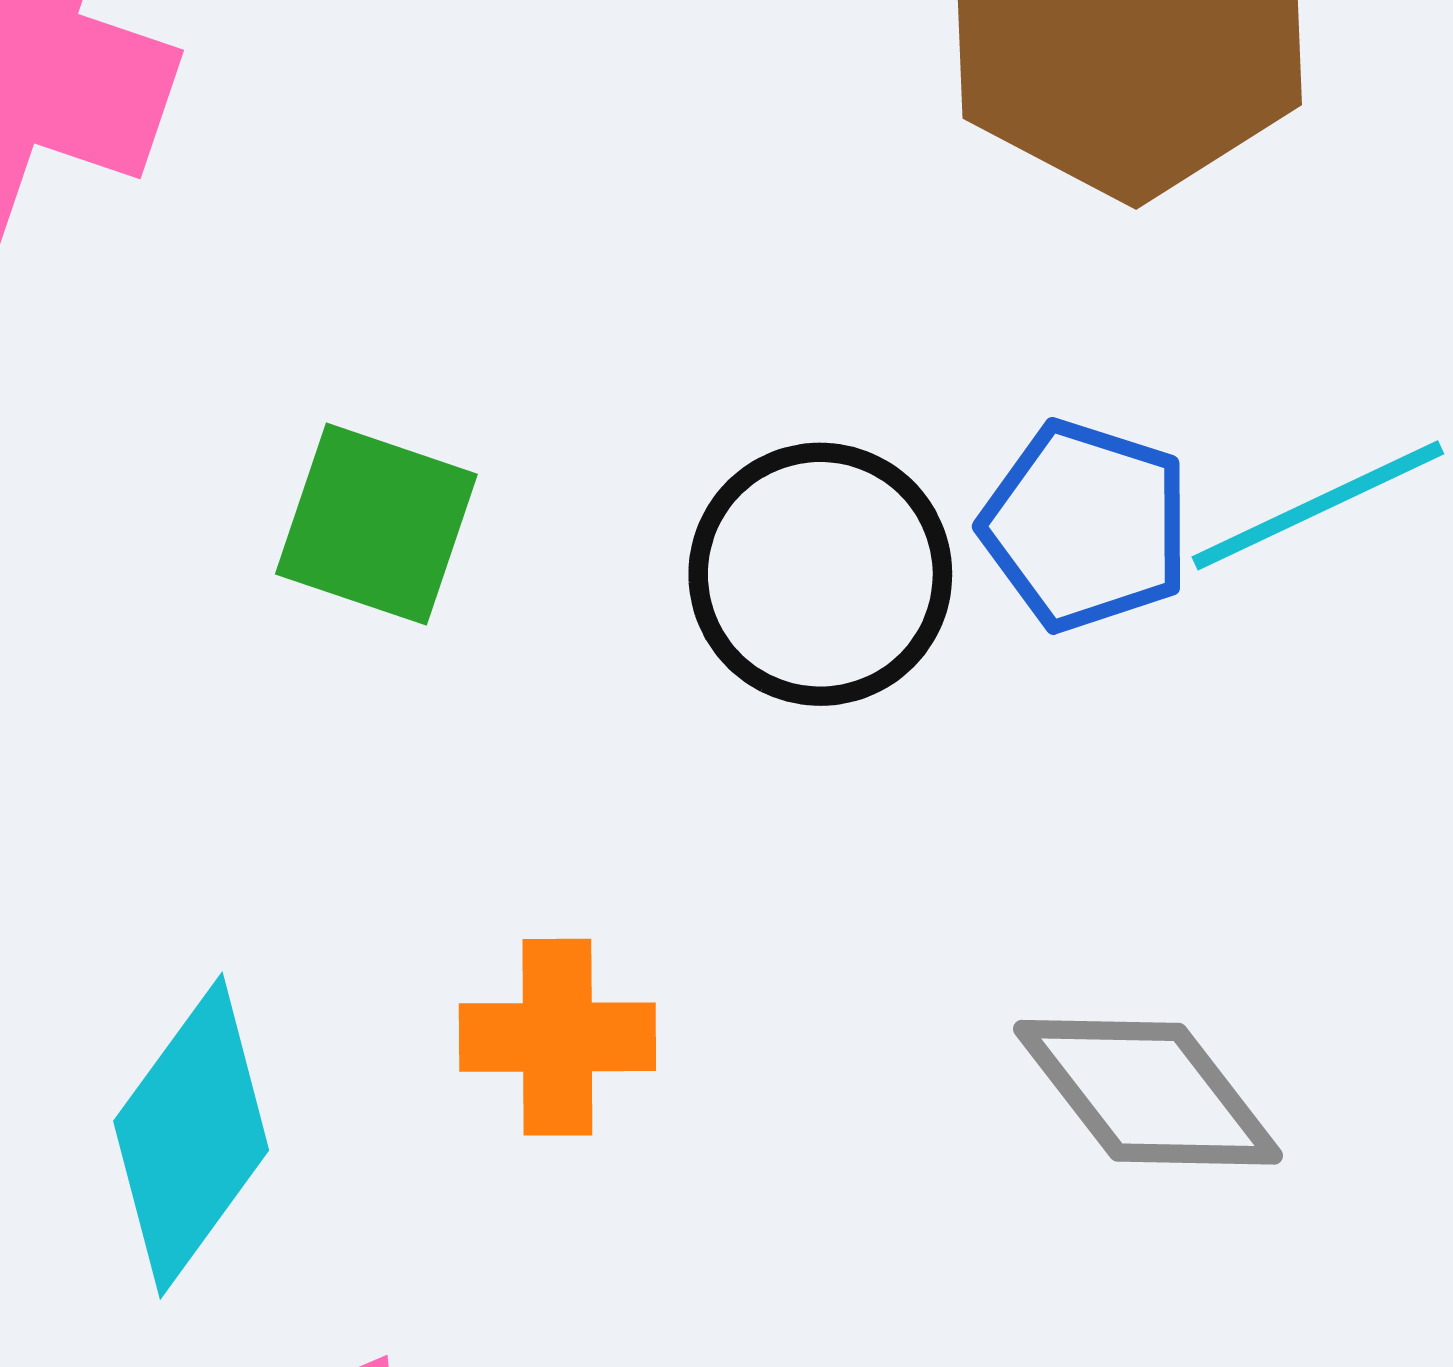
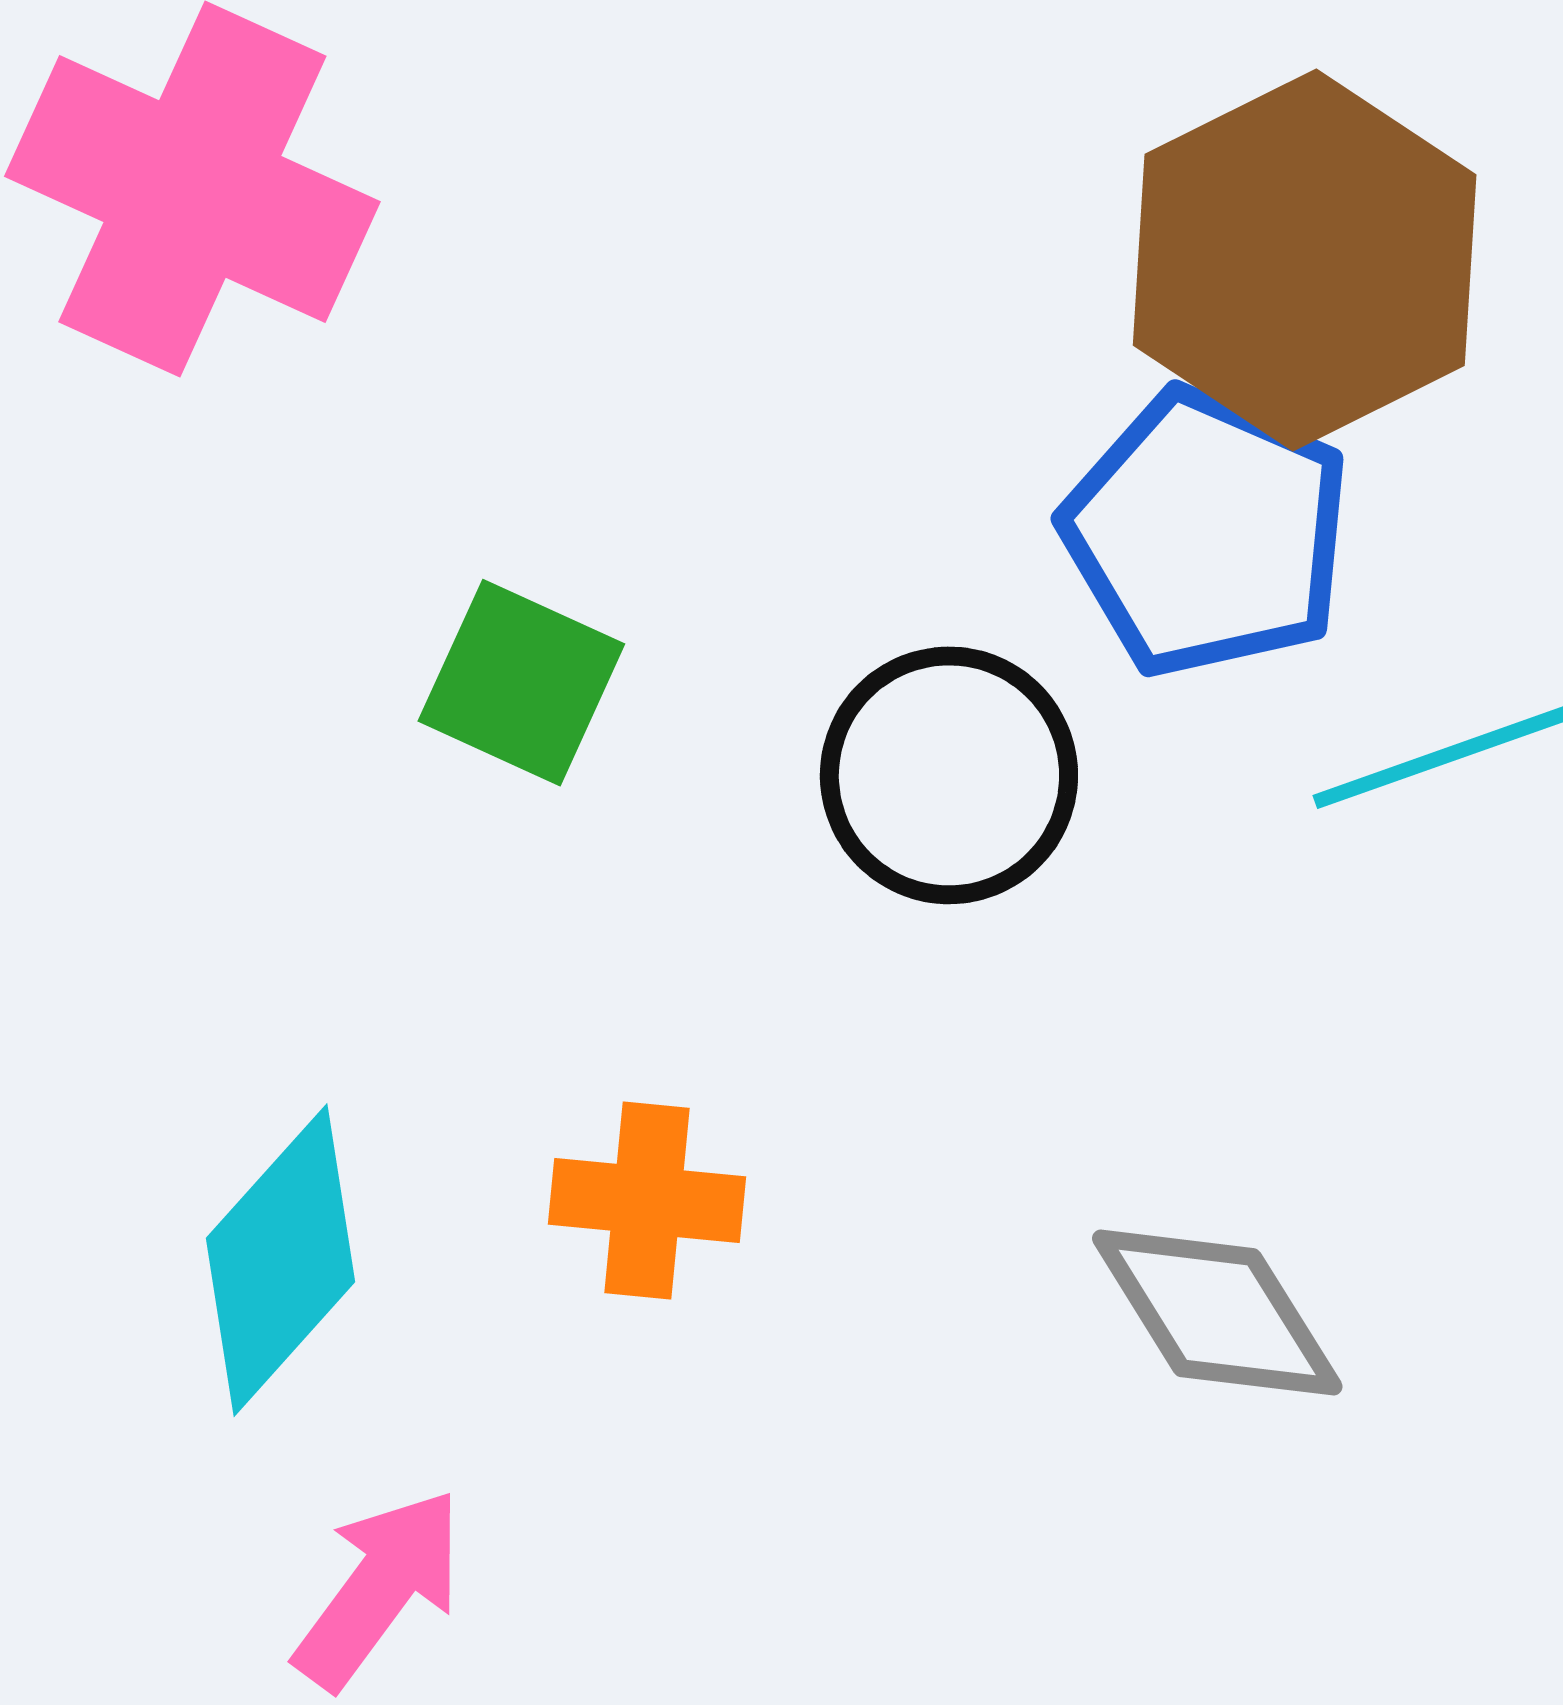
blue pentagon: (1086, 526) -> (1207, 533), moved, size x1.4

